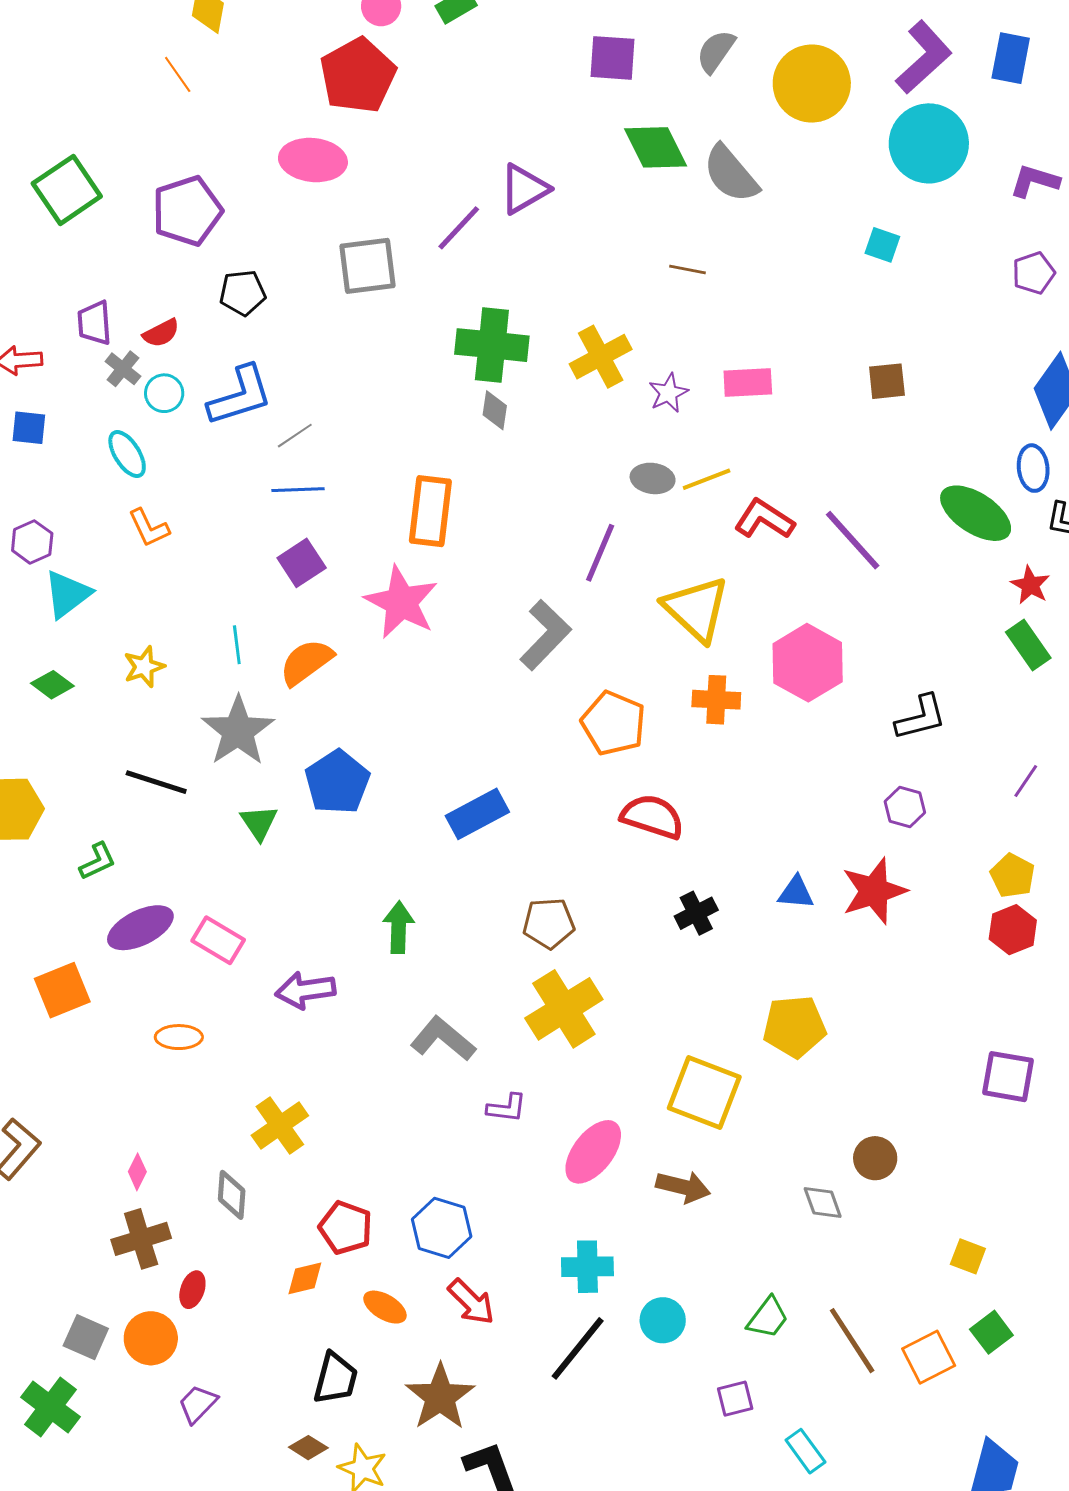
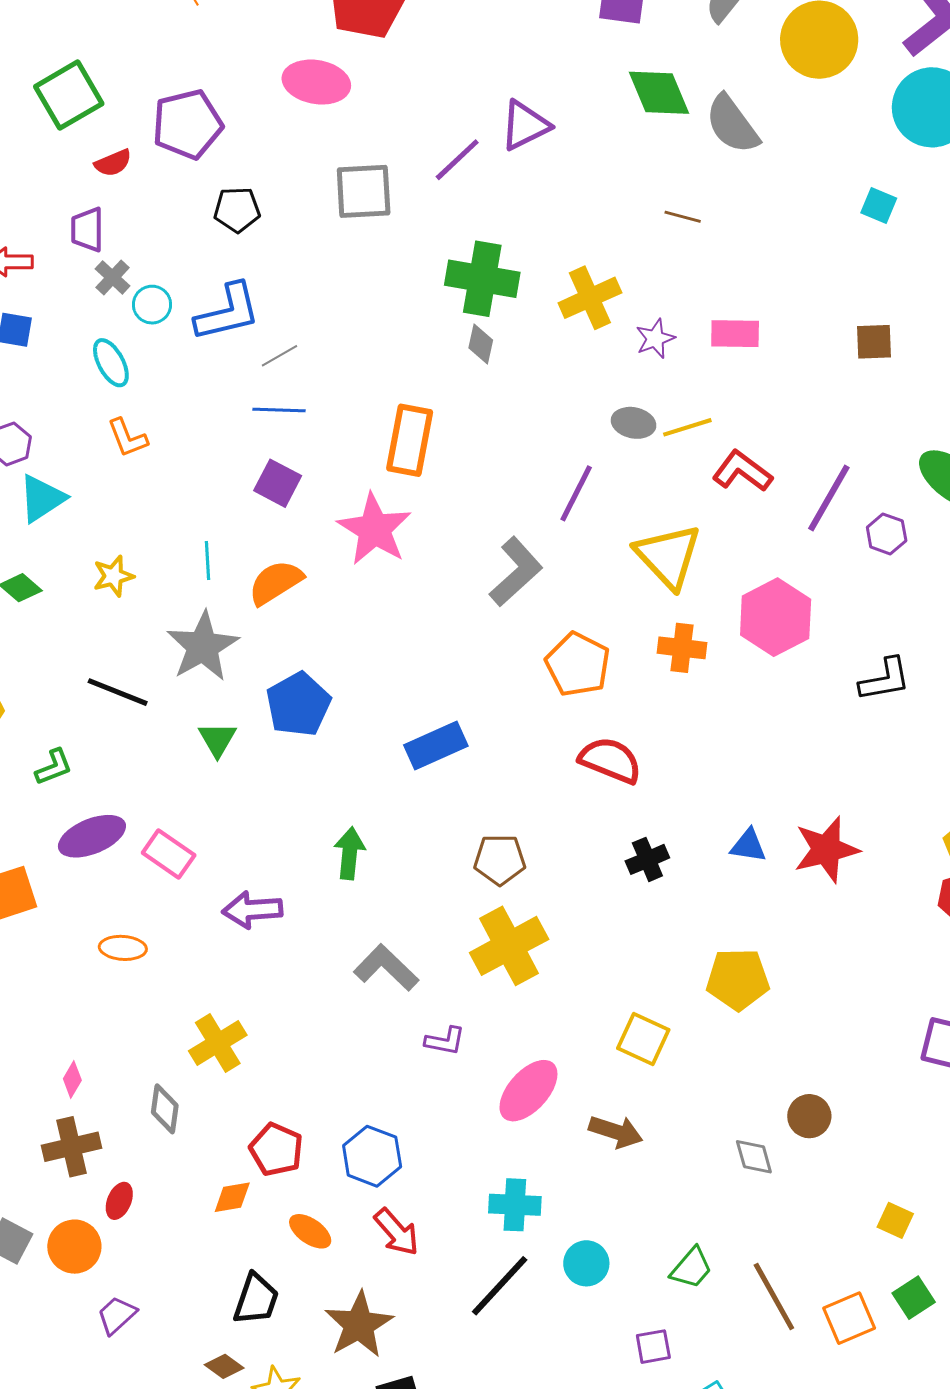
red semicircle: (161, 333) -> (113, 163), moved
purple line: (853, 540) -> (829, 498), turned 68
purple square: (302, 563) -> (278, 483), turned -33
purple hexagon: (905, 807) -> (887, 534), moved
yellow square: (704, 1093) -> (643, 1039), size x0.7

